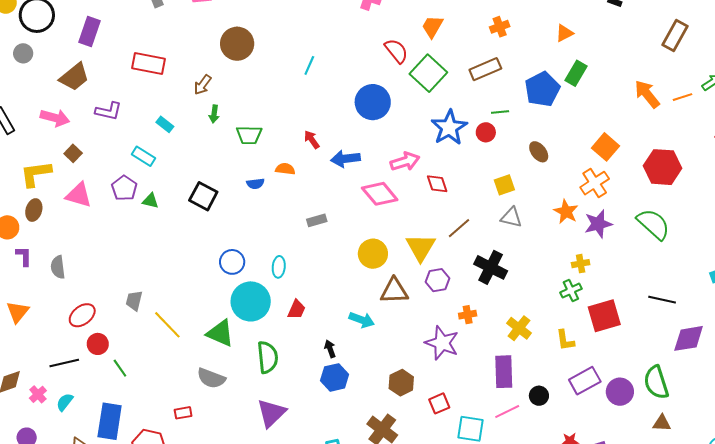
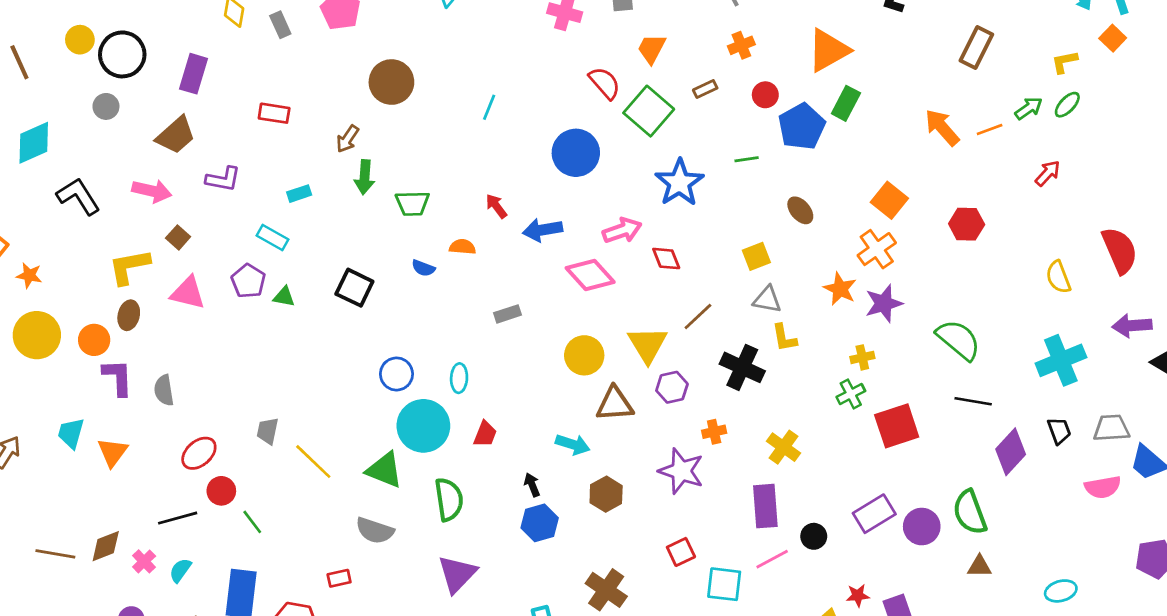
orange triangle: (564, 33) -> (828, 50), size x1.8
red rectangle: (148, 63) -> (274, 113), size x0.7
brown rectangle: (485, 69) -> (705, 89), moved, size x0.6
green arrow: (214, 114) -> (365, 177), size x1.4
cyan rectangle: (165, 124) -> (299, 194), turned -54
red circle: (486, 132) -> (765, 95), moved
red hexagon: (662, 167) -> (967, 224), size x0.7
blue semicircle: (255, 184) -> (423, 268), turned 30
green semicircle: (653, 224) -> (958, 340), moved
purple L-shape: (24, 256) -> (118, 377), size x1.4
purple diamond: (689, 338) -> (1011, 452), turned -36
yellow L-shape: (565, 340) -> (784, 338), moved
brown hexagon: (401, 383) -> (606, 494), moved

